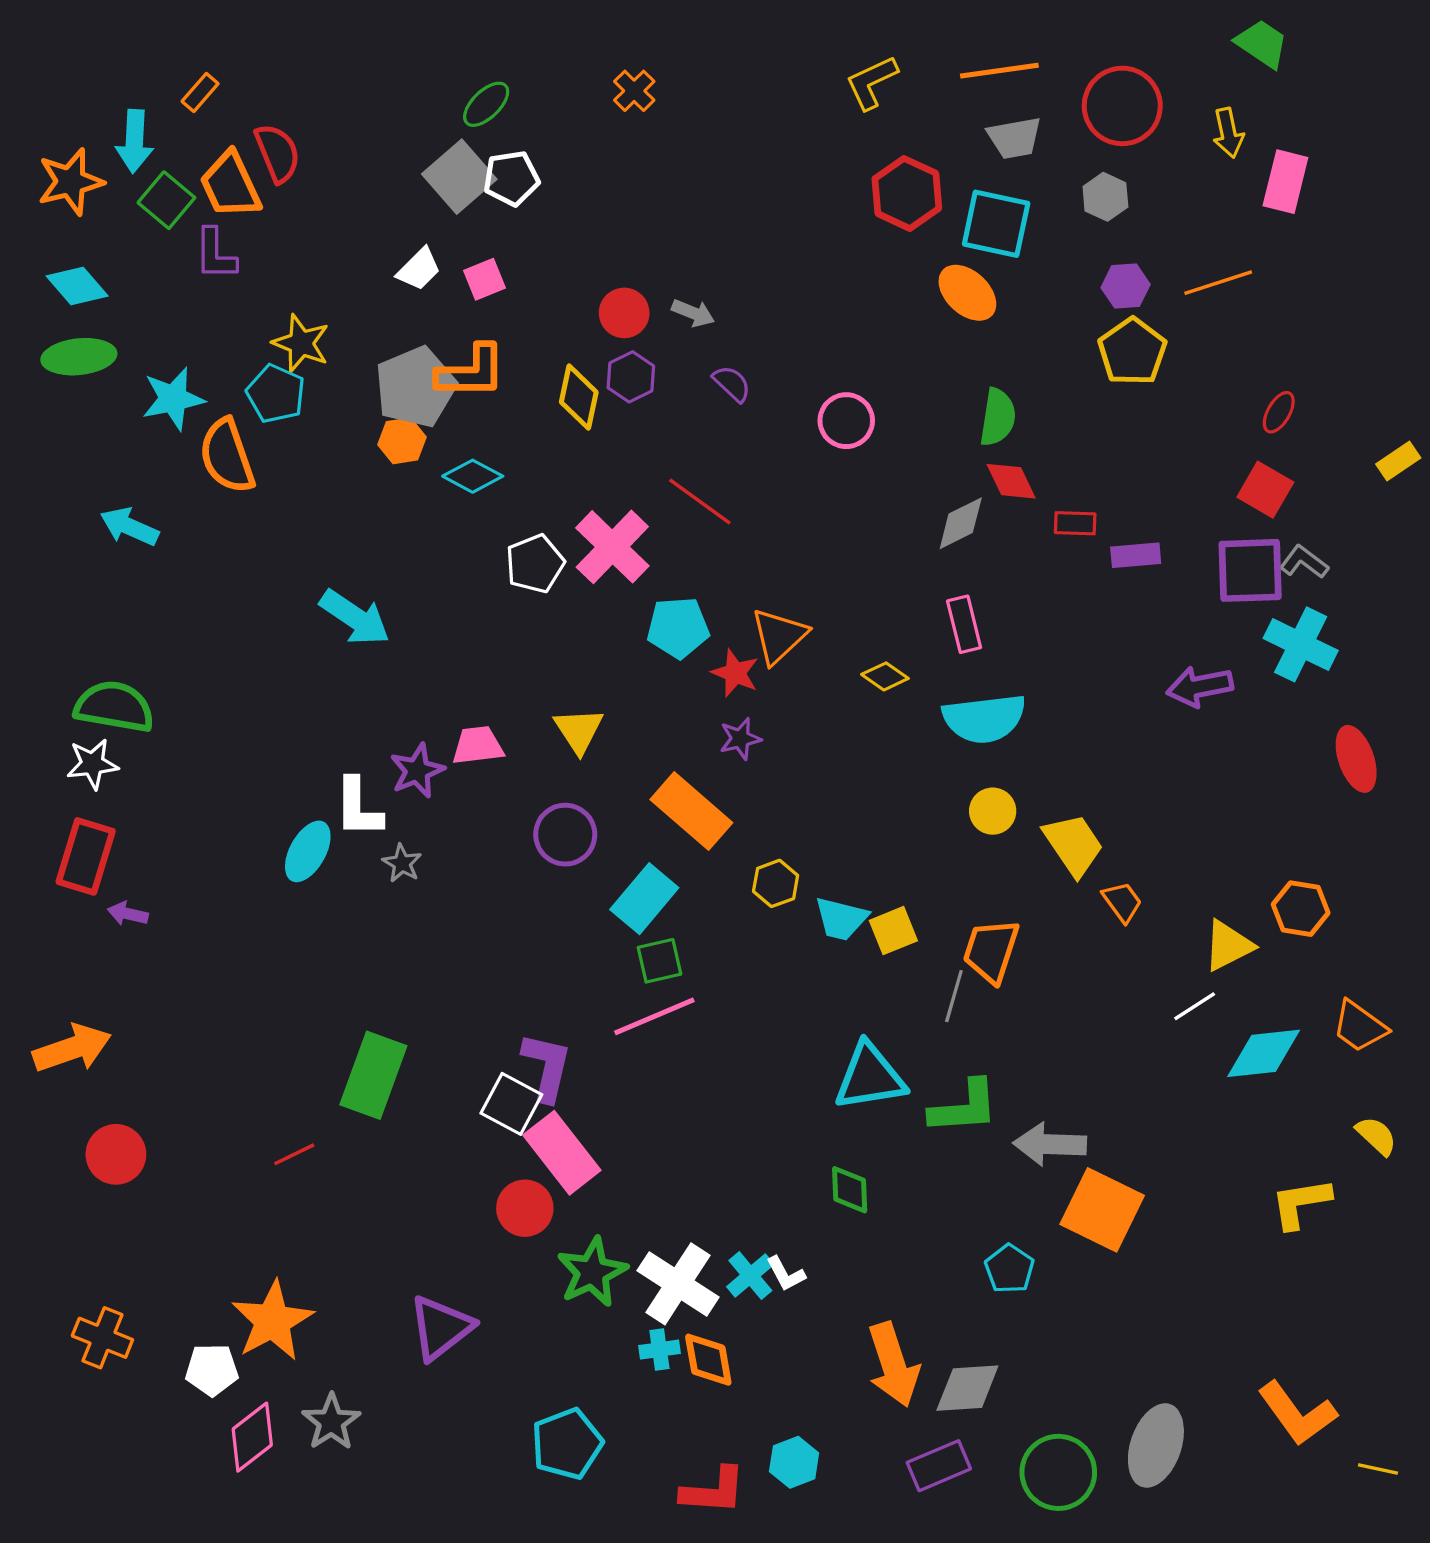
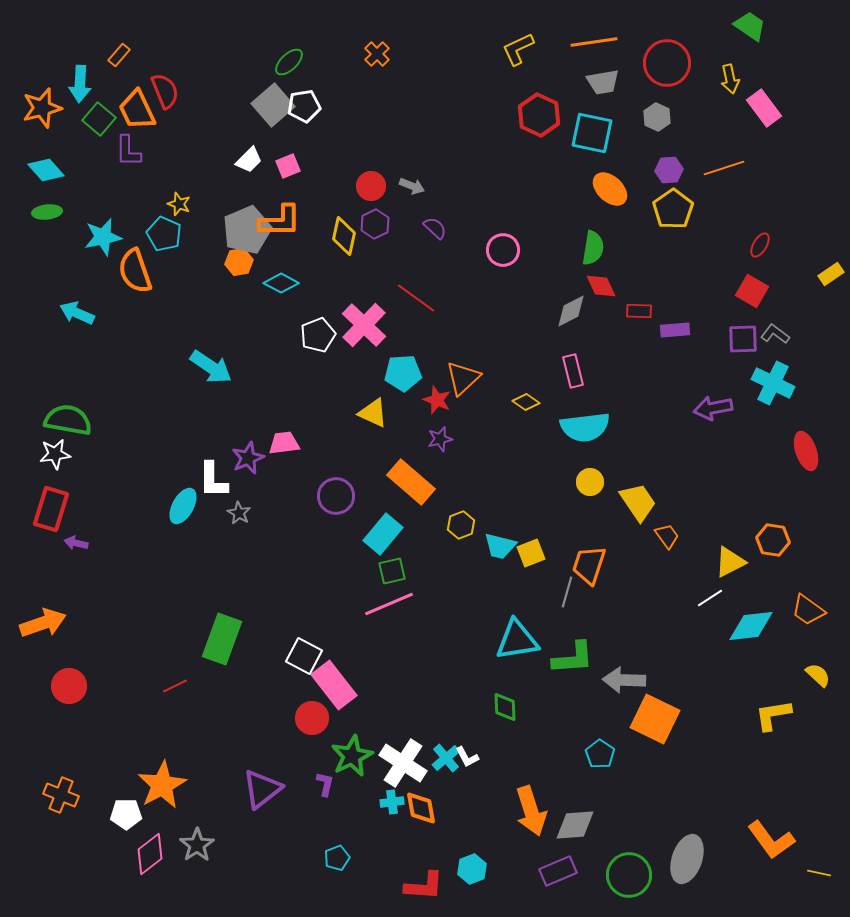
pink rectangle: (1285, 182) -> (764, 108), turned -51
orange ellipse: (967, 293) -> (610, 189), moved
yellow star: (301, 343) -> (179, 204), size x0.7
green ellipse: (79, 357) -> (47, 212), size x0.7
purple square: (1250, 570) -> (743, 339), size x0.7
yellow triangle: (579, 730) -> (373, 413), moved, turned -32
purple L-shape: (547, 1067) -> (325, 784), moved, size x0.6
cyan pentagon: (567, 1444) -> (337, 858), size x0.6

